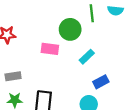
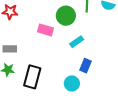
blue rectangle: (101, 82) -> (86, 66), turned -48

